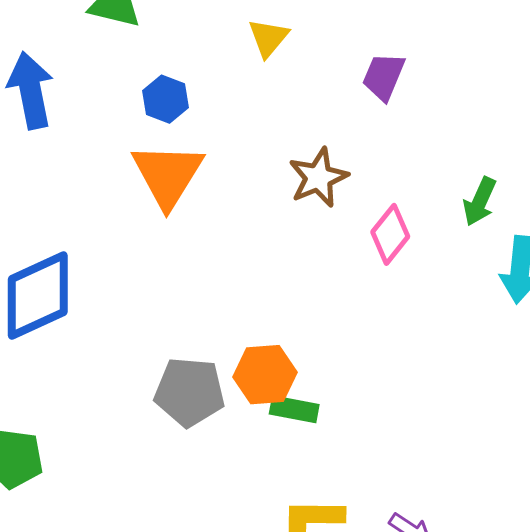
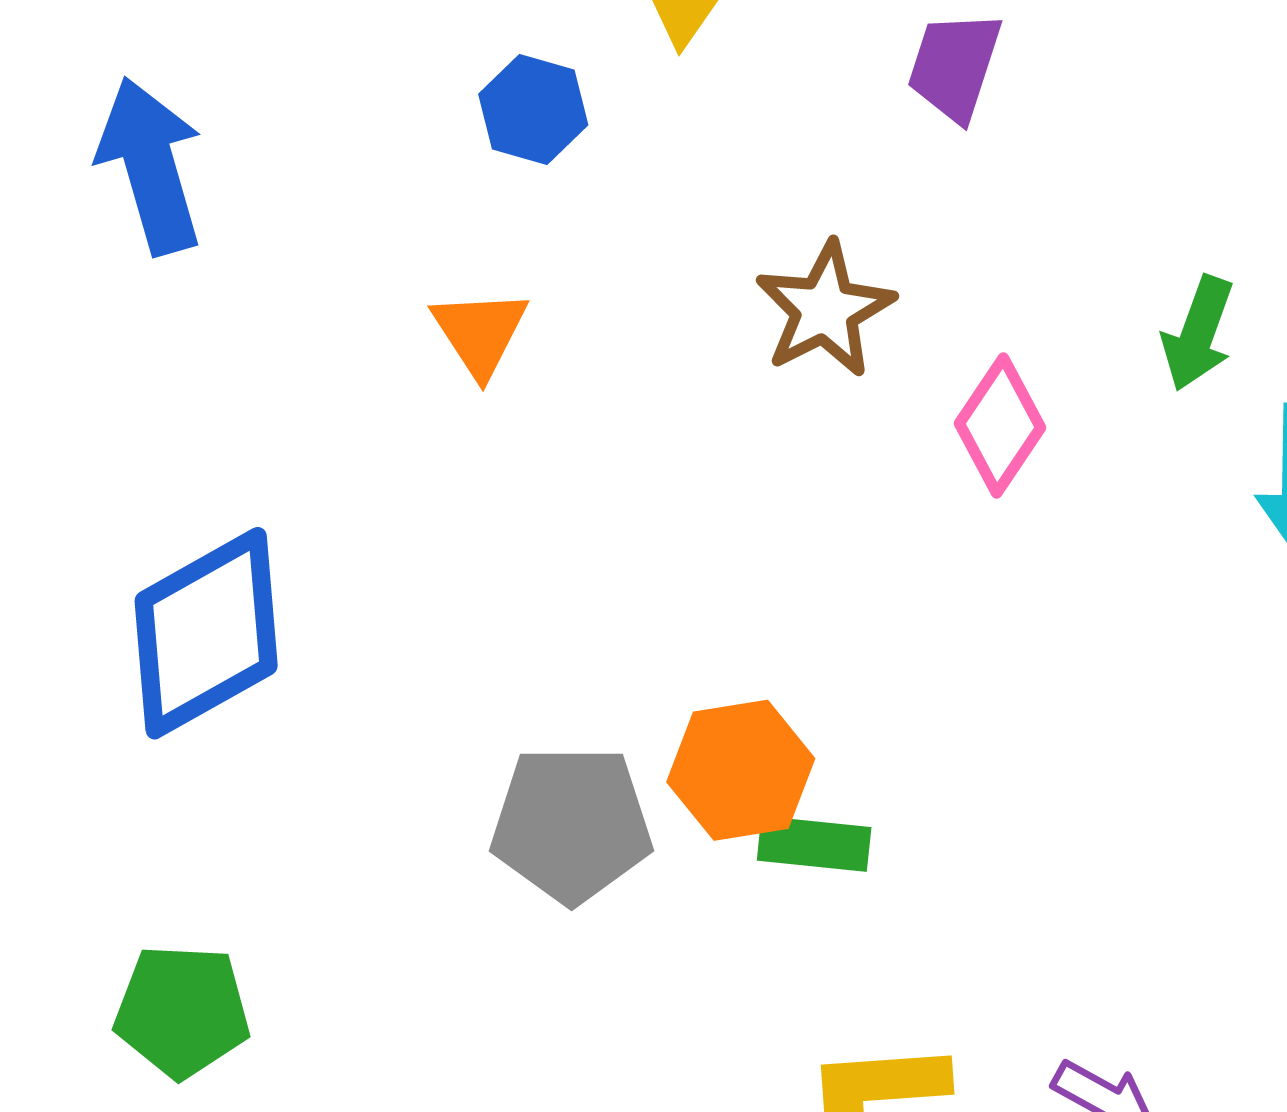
blue hexagon: (165, 99) -> (533, 109), moved
orange triangle: (168, 175) -> (480, 333), size x0.6

